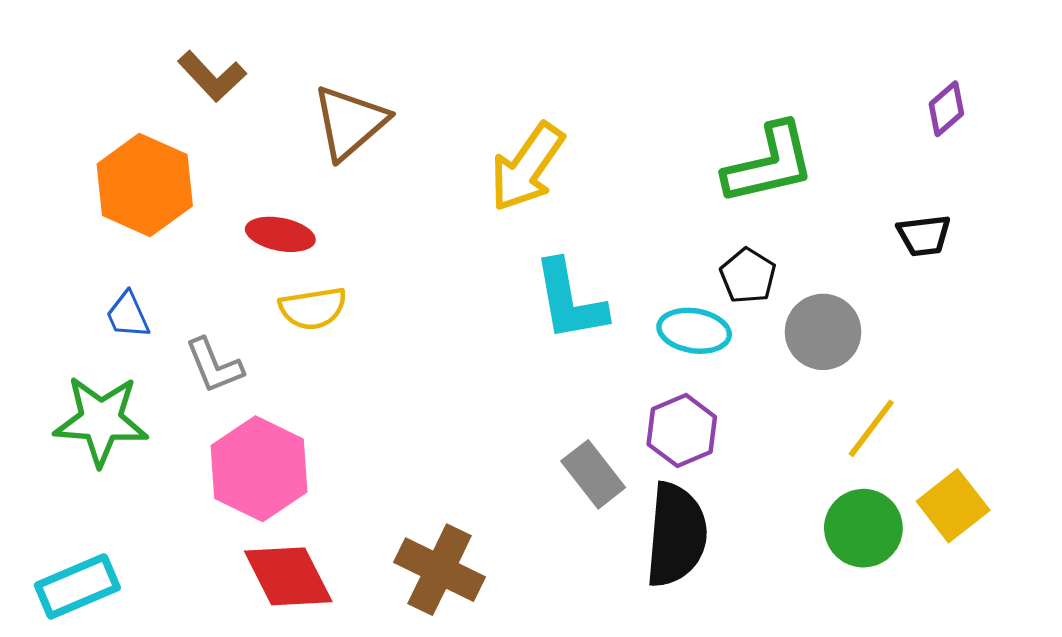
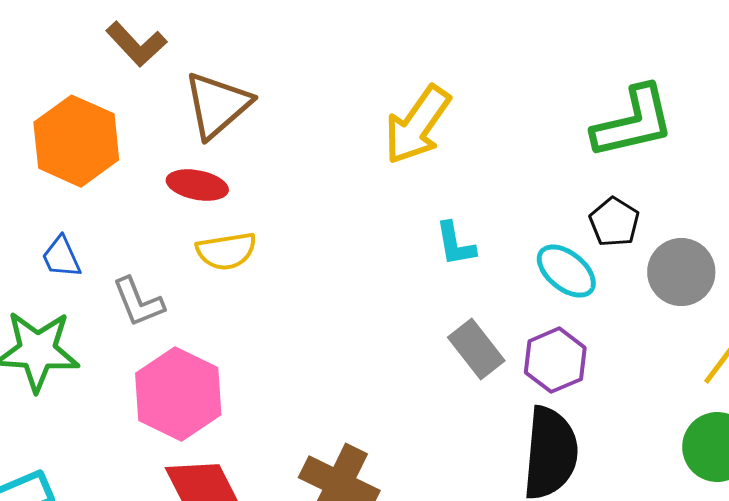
brown triangle: (350, 122) -> (217, 105), moved
cyan L-shape: (570, 301) -> (455, 244), size x0.6
cyan ellipse: (694, 331) -> (566, 271), turned 30
gray rectangle: (593, 474) -> (476, 349), moved

